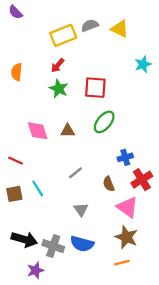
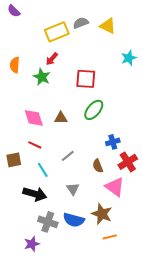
green star: (59, 89) -> (42, 77), moved
red line: (16, 161) -> (35, 145), moved
cyan line: (38, 188) -> (43, 170), moved
brown square: (14, 194) -> (14, 160), moved
brown star: (126, 237) -> (102, 214), moved
black arrow: (24, 239) -> (35, 194), moved

